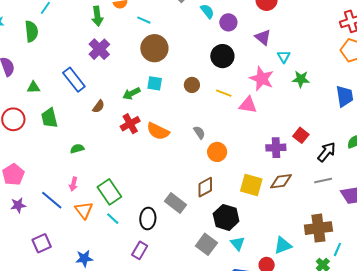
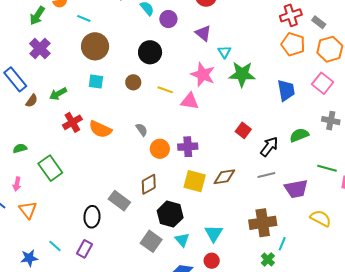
green arrow: (97, 16) -> (37, 16), turned 42
black circle: (222, 56) -> (150, 52), moved
green star: (301, 79) -> (242, 74), size x1.5
green arrow: (131, 93) -> (58, 94), moved
brown semicircle: (98, 107) -> (32, 101), moved
purple cross: (276, 148) -> (188, 147), moved
green rectangle: (109, 192) -> (50, 168), moved
cyan line: (113, 219) -> (55, 246), moved
cyan triangle: (283, 245) -> (214, 233), moved, turned -36

